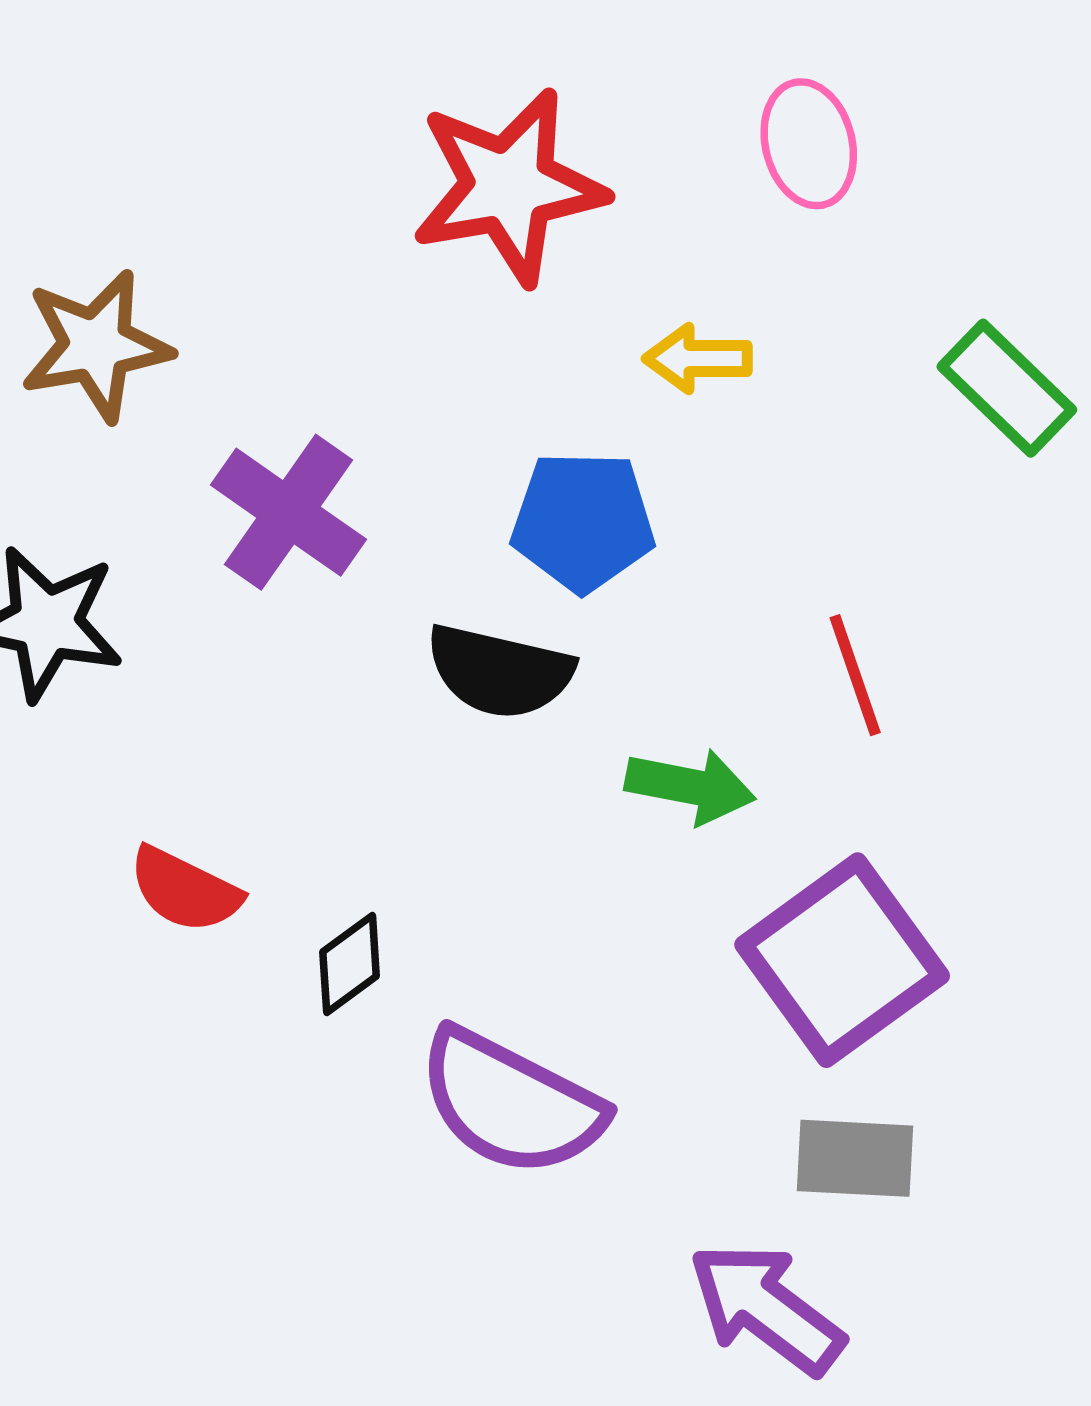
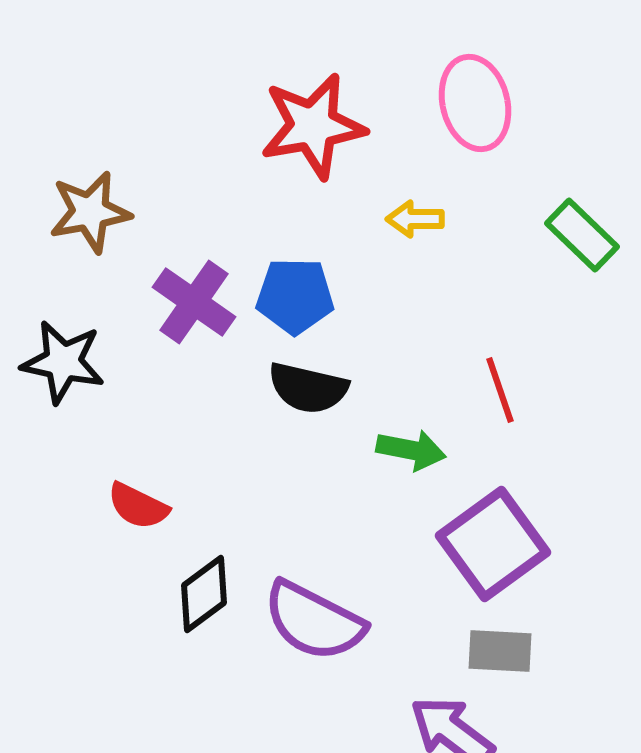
pink ellipse: (809, 144) -> (475, 103), size x1.4
blue pentagon: (583, 521) -> (295, 296), moved
black diamond: (350, 964) -> (204, 594), moved, size x1.4

